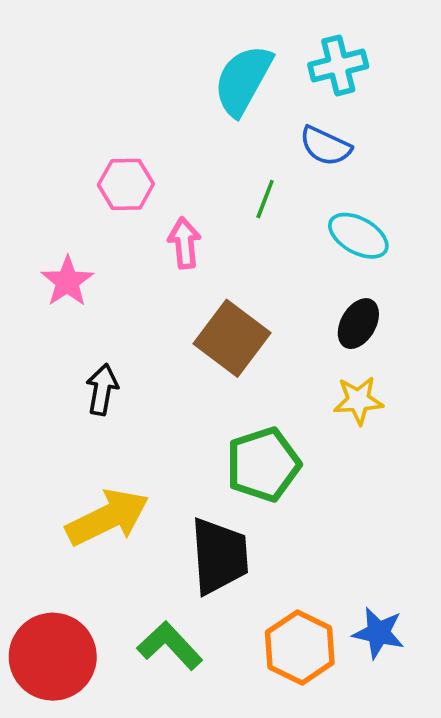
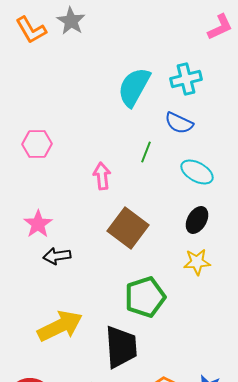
pink hexagon: (126, 184) -> (37, 144), moved
pink star: (67, 281) -> (38, 224), moved
black arrow: (102, 389) -> (57, 256), turned -108

